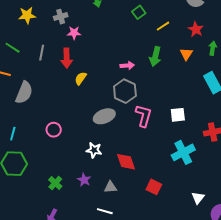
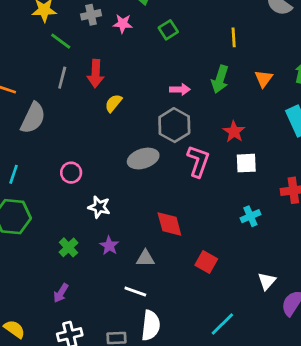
green square: (139, 12) -> (168, 30), moved
yellow line: (163, 26) -> (234, 37), turned -64
red star: (196, 29) -> (234, 132), moved
pink star: (74, 33) -> (123, 24), moved
green line: (13, 48) -> (61, 41), moved
gray line: (42, 53) -> (62, 78), moved
white star: (94, 150) -> (99, 207), moved
cyan cross: (183, 152) -> (250, 216), size x0.6

